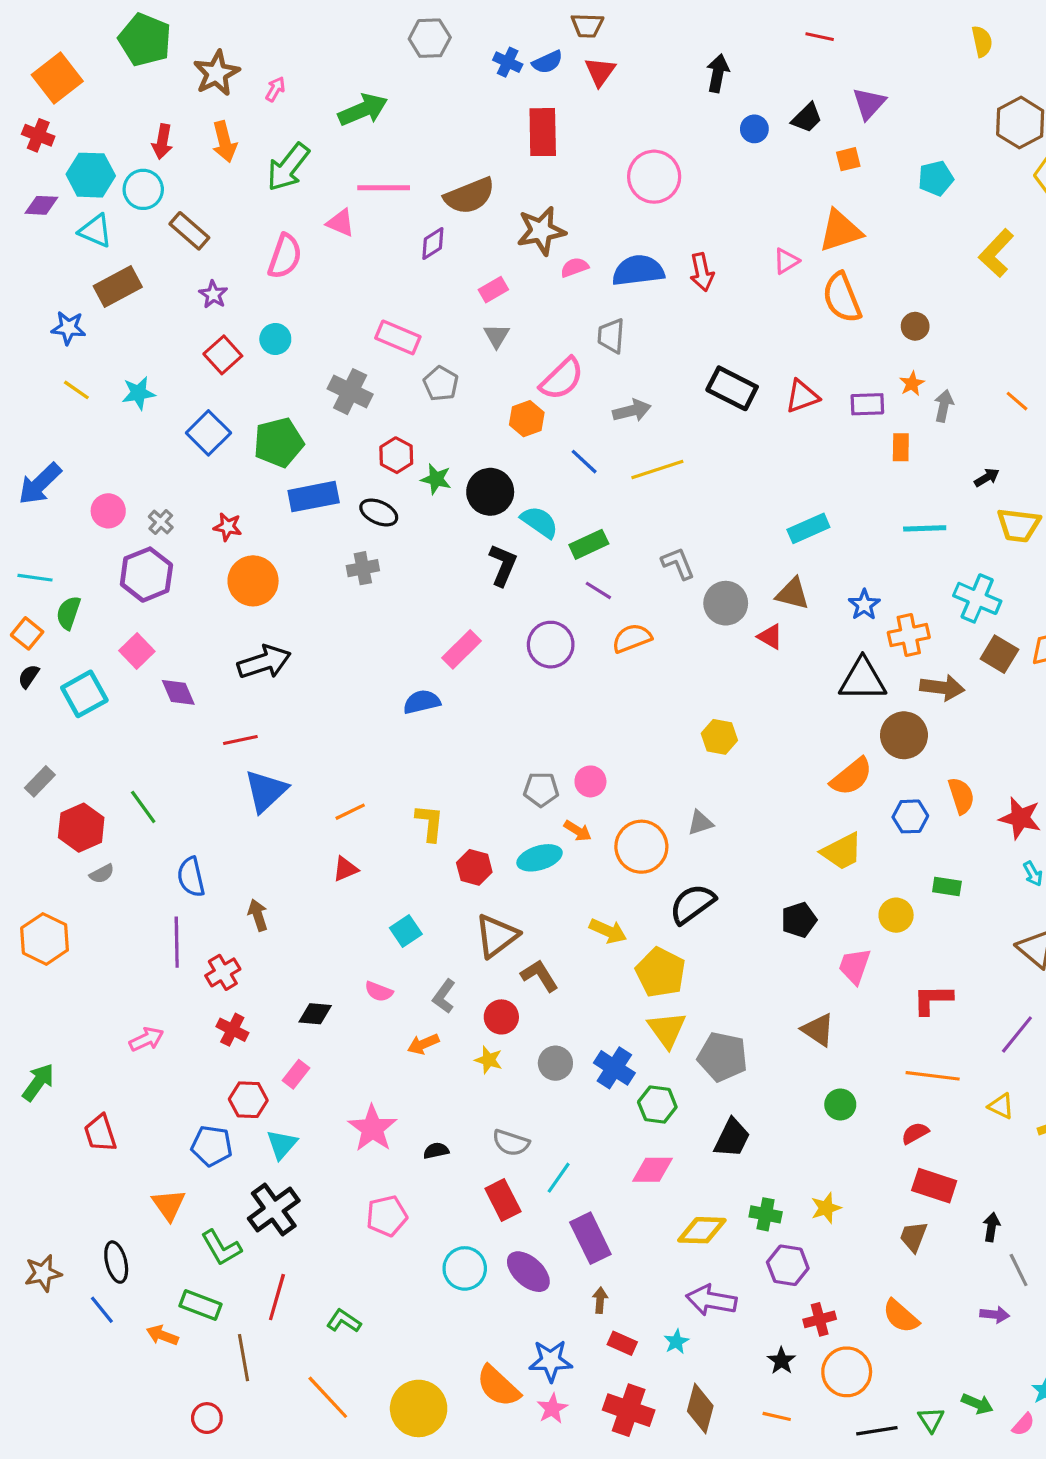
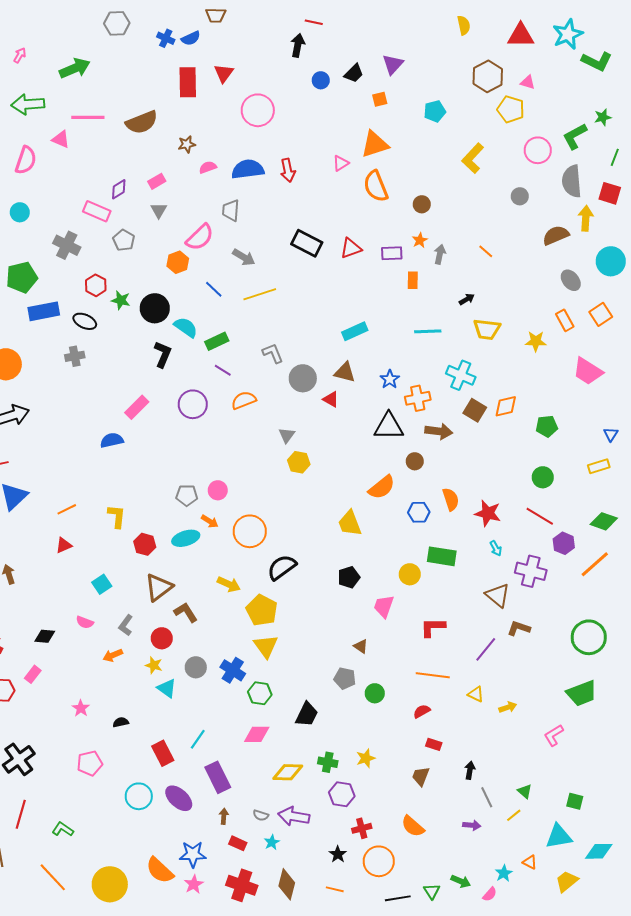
red line: (820, 37) -> (314, 22), moved
red triangle: (600, 72) -> (224, 73), moved
green arrow: (288, 167) -> (28, 104), turned 48
brown star: (541, 231) -> (187, 144), size x0.6
purple diamond: (433, 244) -> (119, 189), moved
gray arrow: (632, 411) -> (244, 257), turned 45
brown circle: (904, 735) -> (415, 461), size x0.6
gray triangle: (700, 823) -> (287, 435), moved, turned -36
yellow trapezoid: (842, 851) -> (350, 523), moved, turned 96
green rectangle: (947, 886) -> (442, 556), size x1.6
brown triangle: (818, 1030) -> (361, 646), size x0.7
gray pentagon: (723, 1057) -> (345, 678), moved, size x0.7
pink star: (372, 1128) -> (81, 708), size x0.6
gray semicircle: (511, 1143) -> (261, 815), moved, size x0.7
cyan triangle: (282, 1144) -> (167, 688), moved, turned -35
red rectangle: (934, 1186) -> (434, 744), size x0.6

